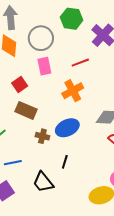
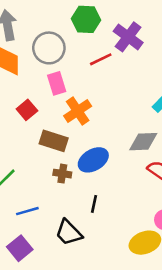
red line: (80, 63) -> (101, 59), moved
orange cross: (73, 91) -> (78, 111), moved
brown rectangle: (26, 110) -> (54, 141), moved

